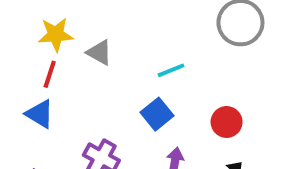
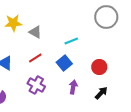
red line: (50, 74) -> (35, 58), moved, turned 40

